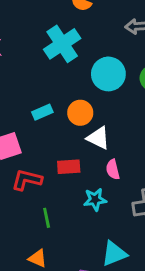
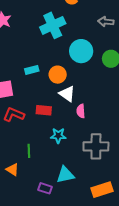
pink semicircle: (113, 169) -> (81, 111), moved
green line: (47, 218) -> (29, 151), moved

